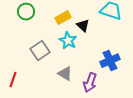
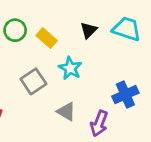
yellow rectangle: (63, 18) -> (47, 38), moved, turned 70
black triangle: (83, 26) -> (89, 30), moved, turned 32

